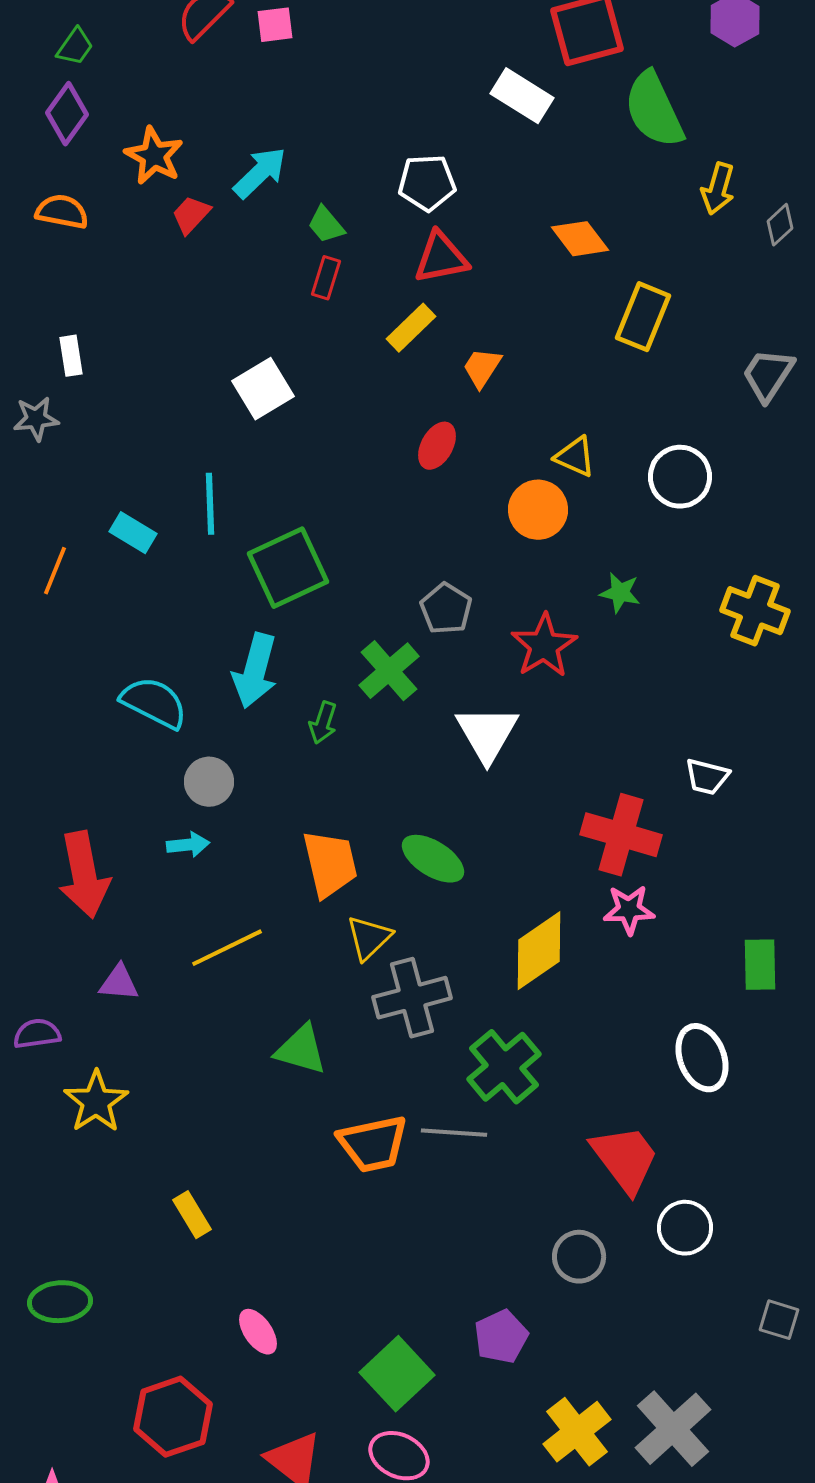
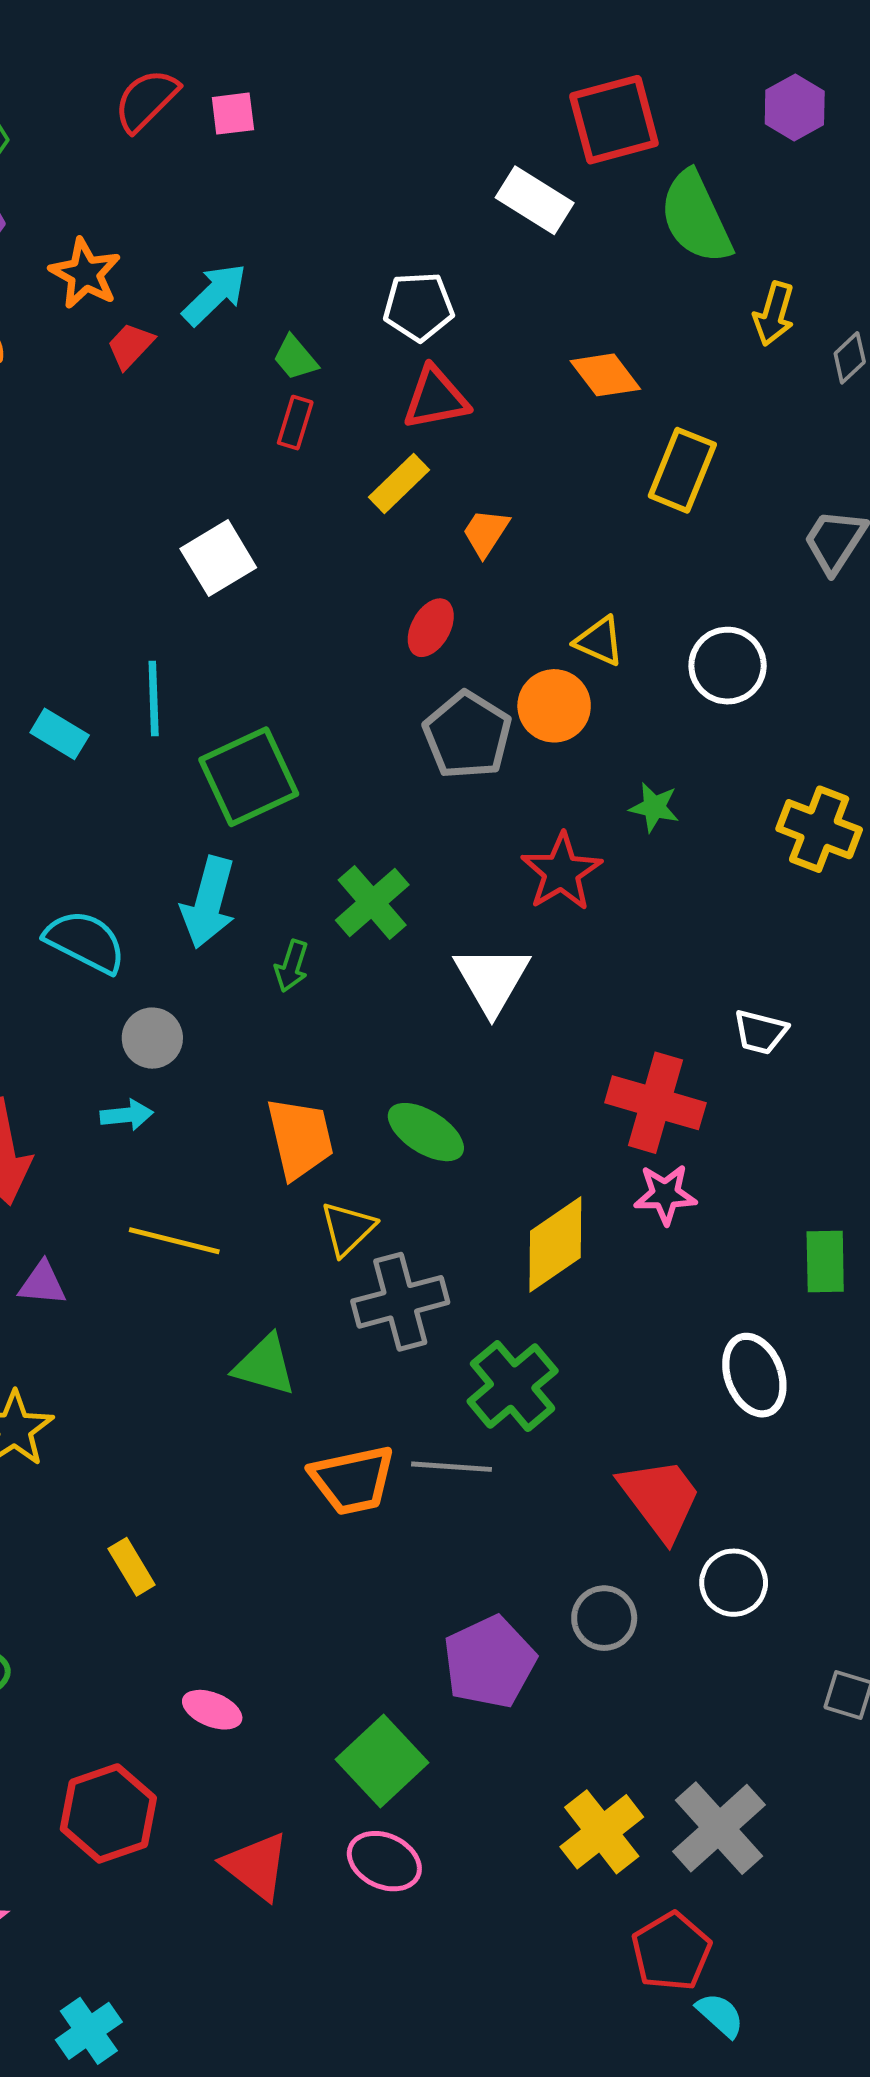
gray pentagon: (446, 609) -> (467, 735), moved, size x1.4
yellow line: (227, 948) -> (174, 1241), turned 40
pink ellipse: (258, 1332) -> (212, 1710), turned -33
purple pentagon: (501, 1337) -> (489, 1662), moved, size x1.4

